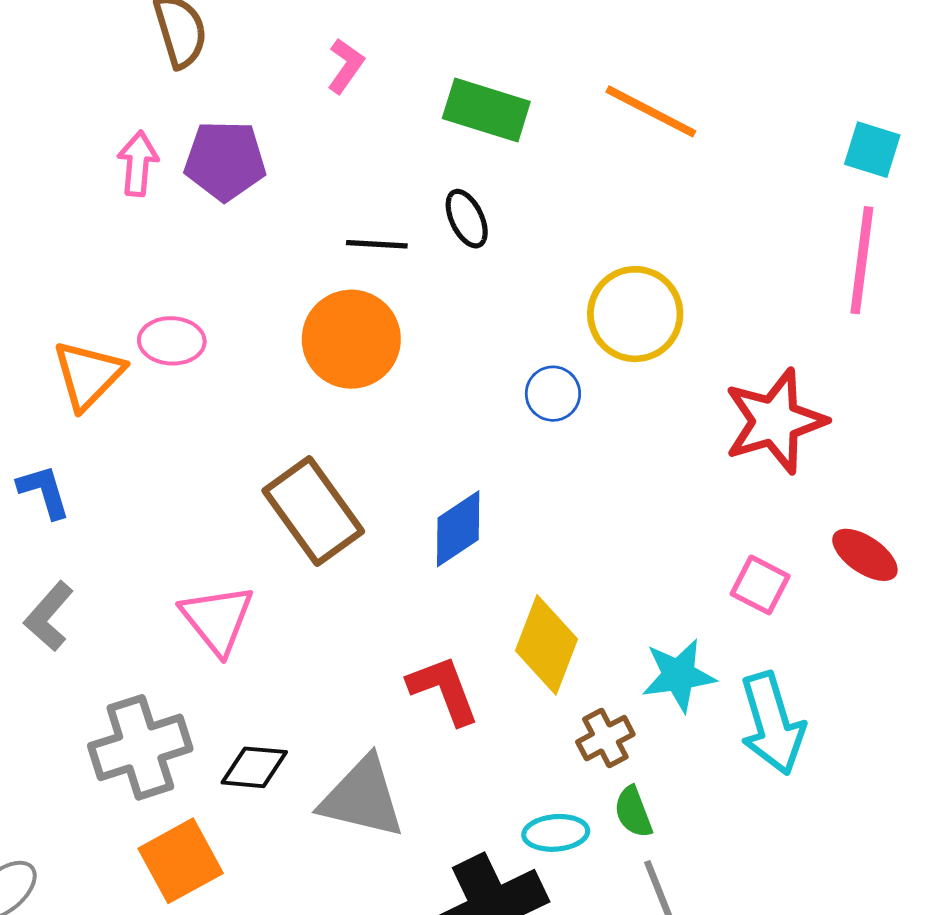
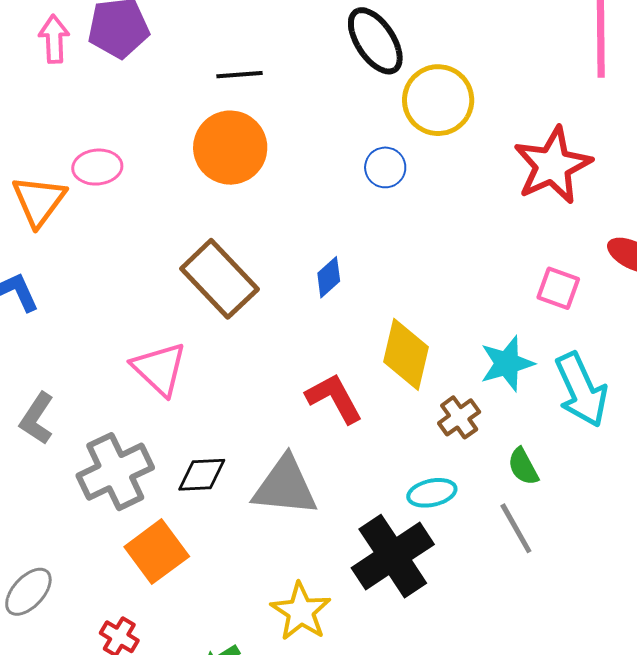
black ellipse: (467, 219) -> (375, 41), moved, size x1.6
blue diamond: (458, 529) -> (329, 277), size x0.7
gray L-shape: (49, 616) -> (37, 419), moved
green semicircle: (633, 812) -> (523, 467), moved

